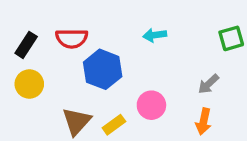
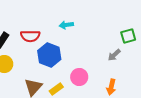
cyan arrow: (155, 35) -> (66, 25), moved
gray arrow: (208, 84) -> (114, 55), moved

